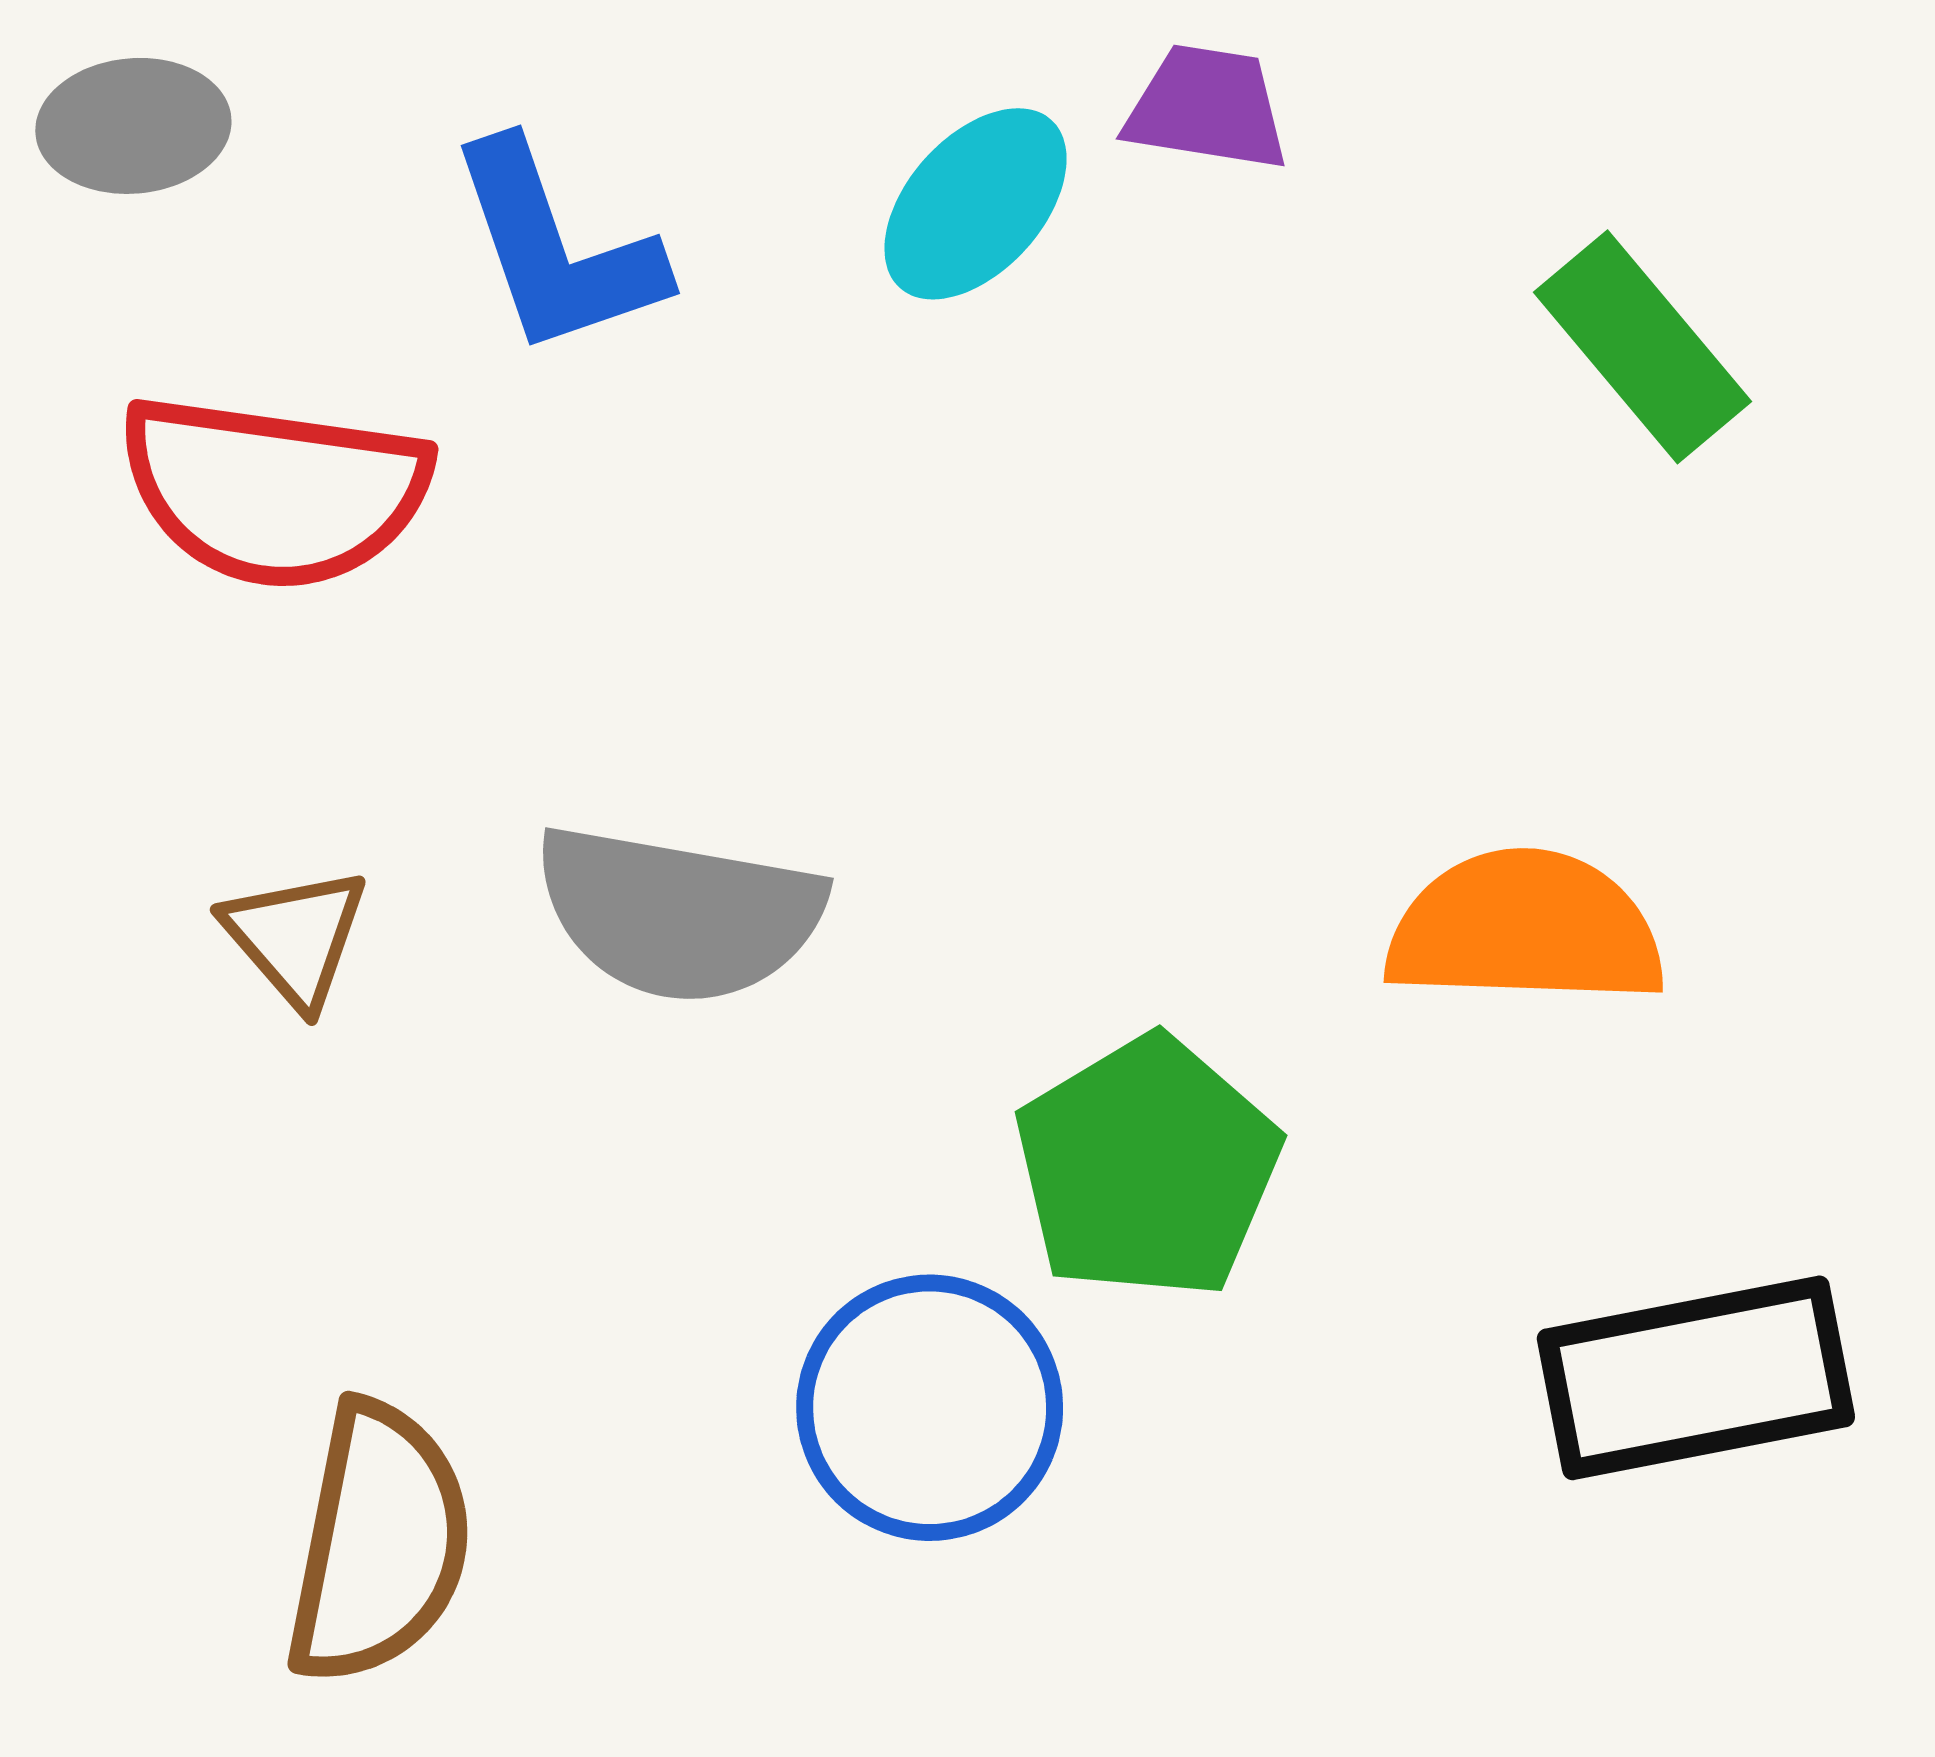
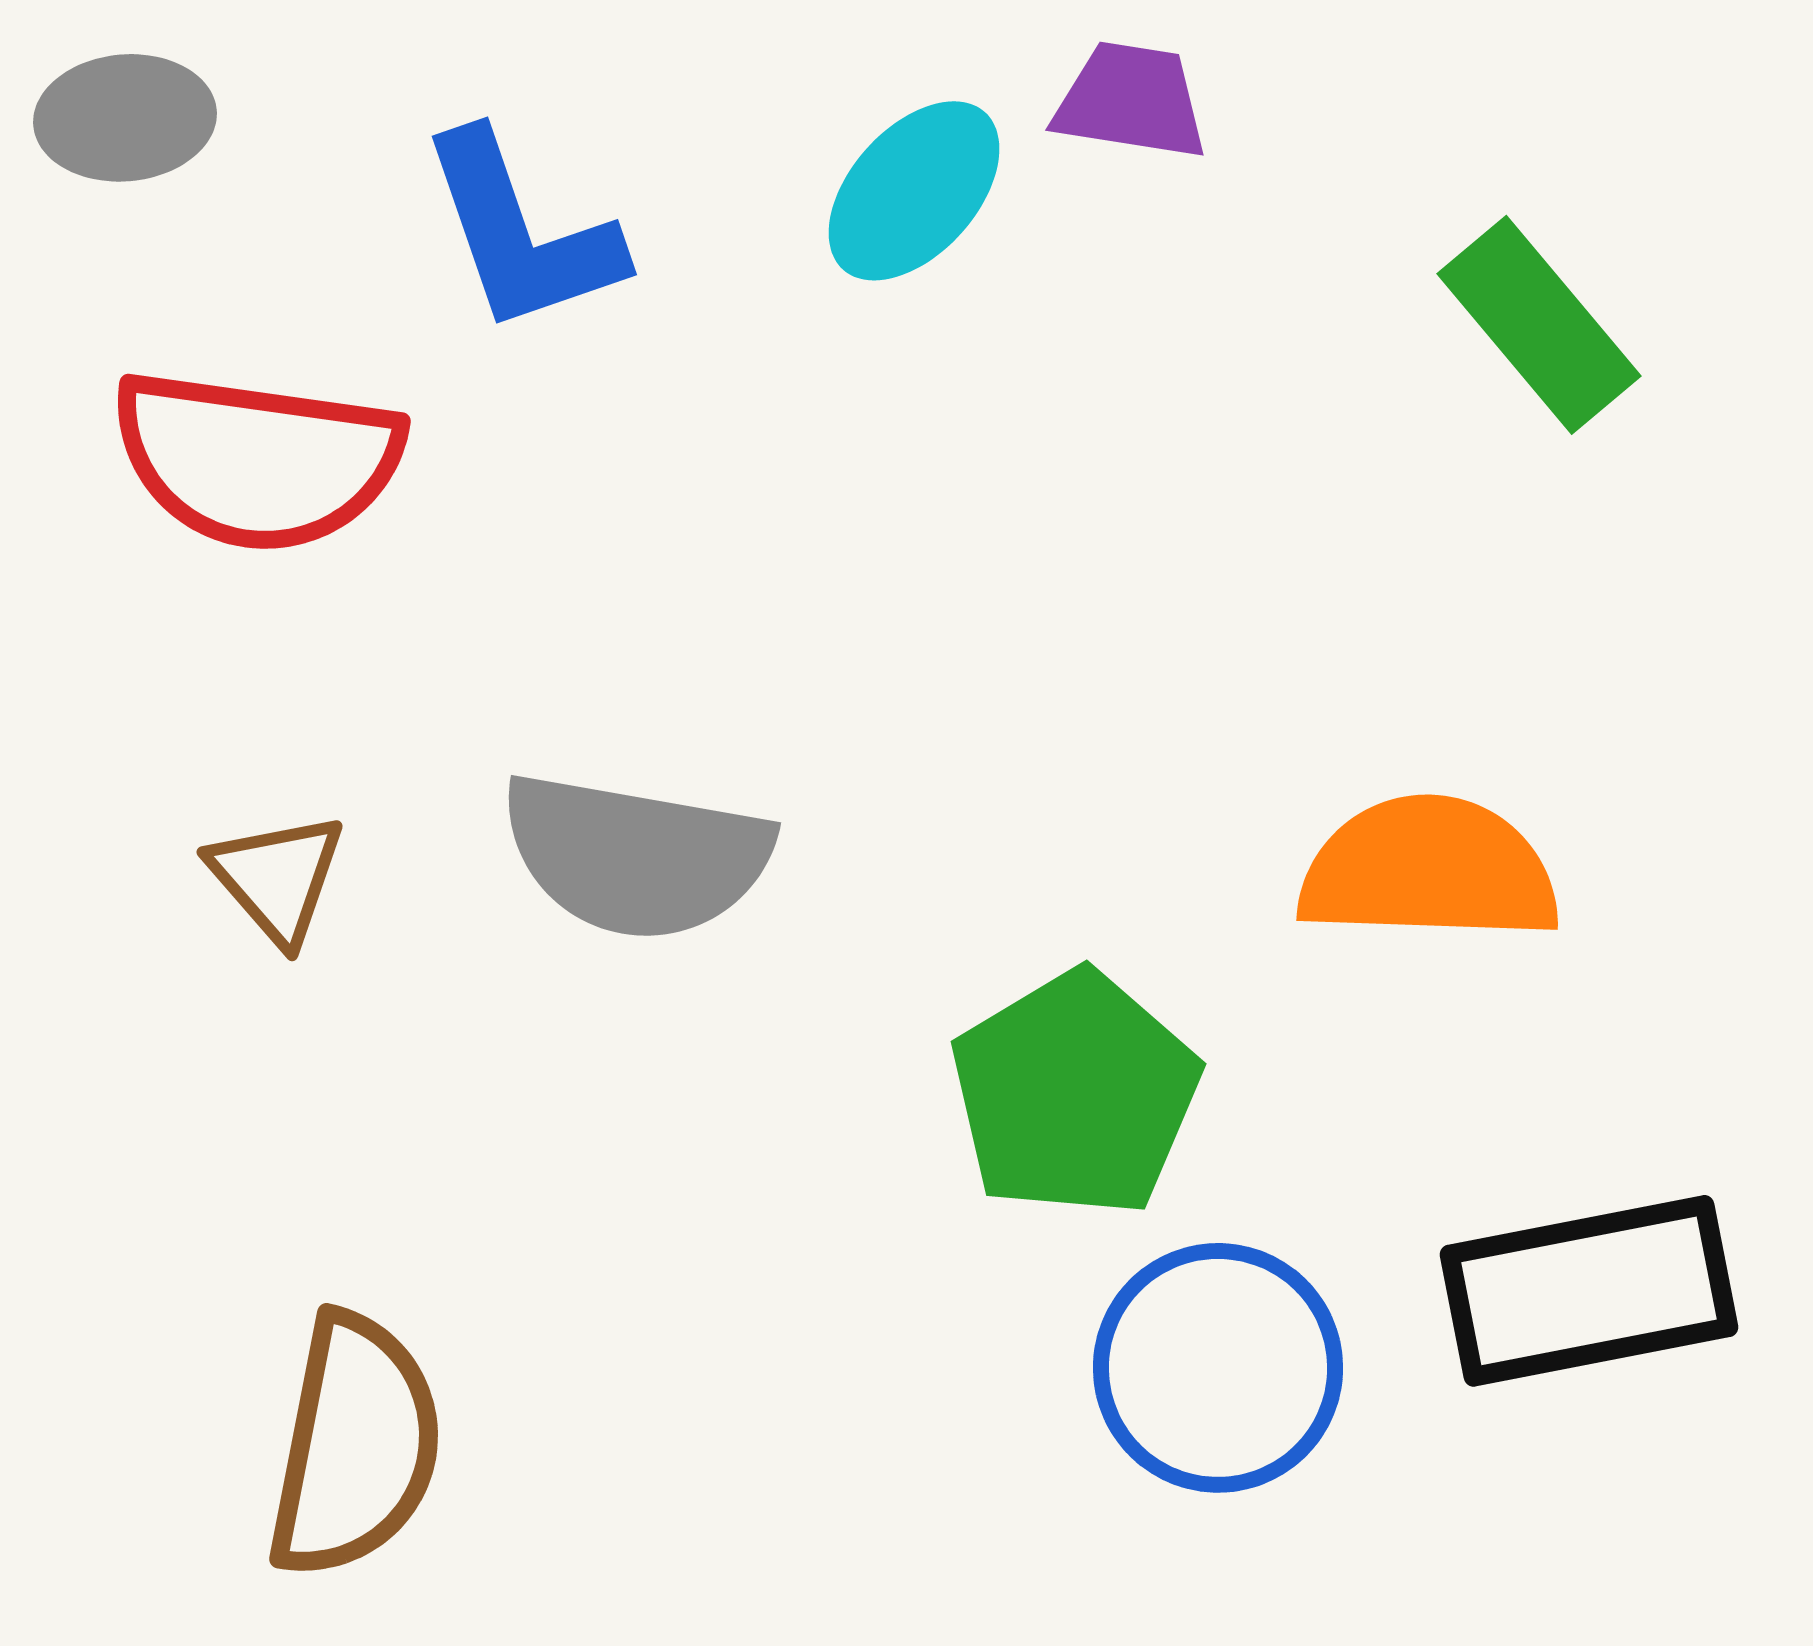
blue circle: (930, 1408) -> (1218, 1368), moved

